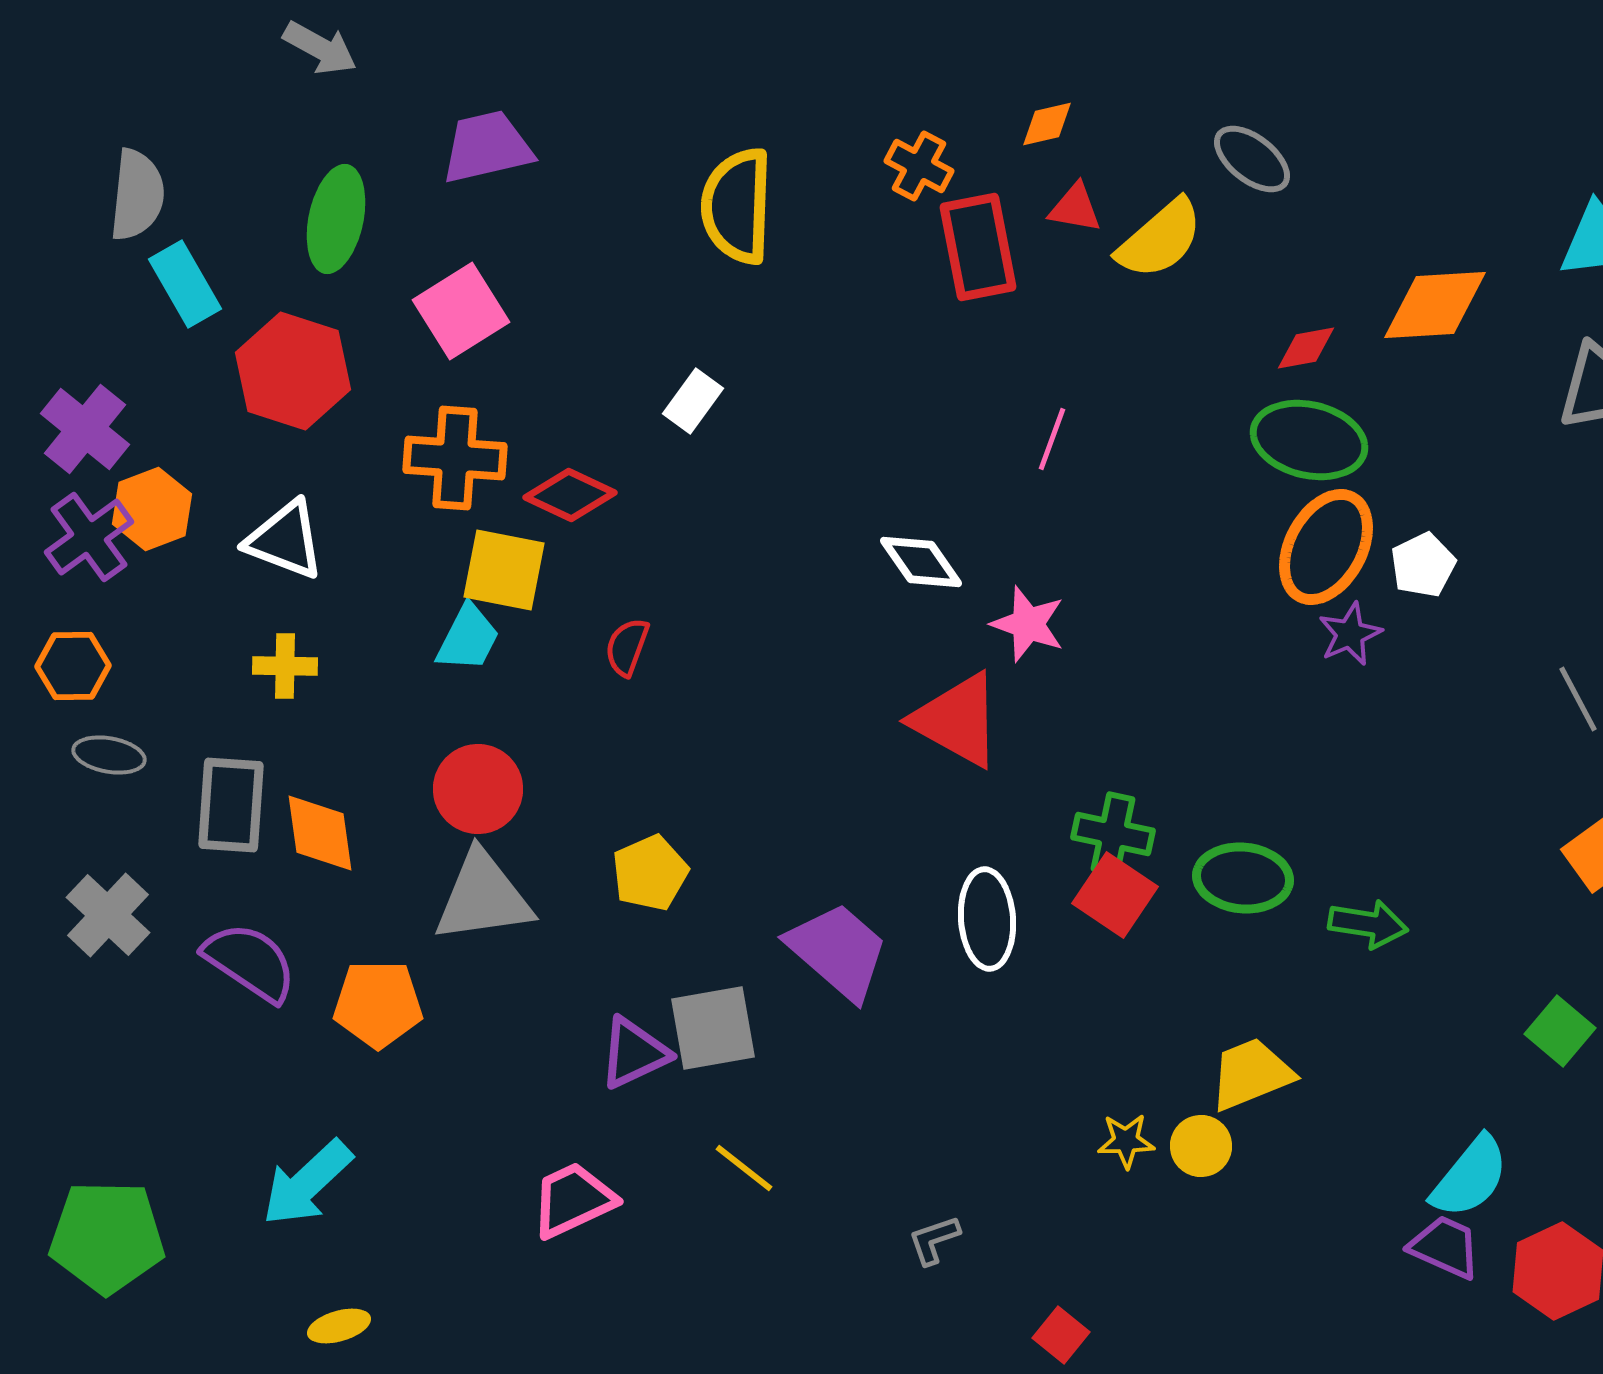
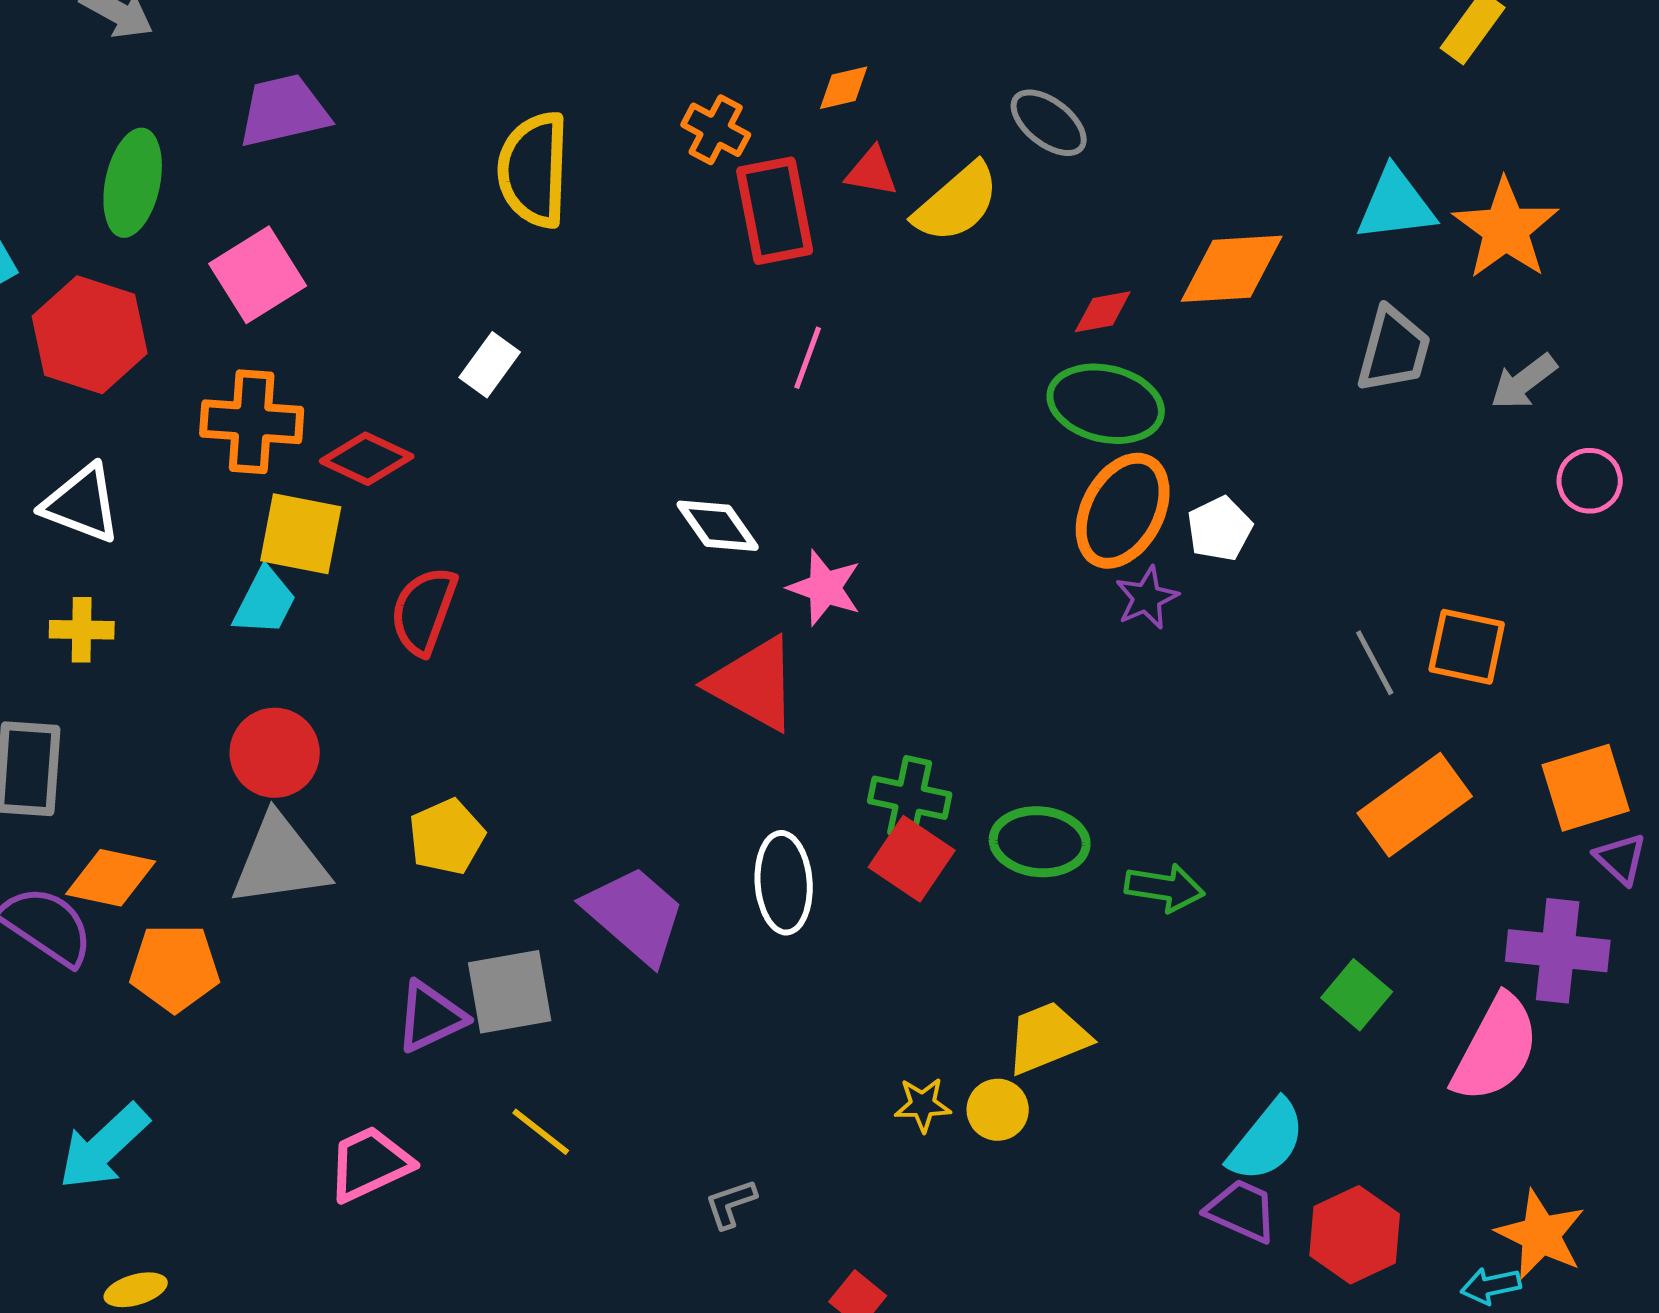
pink line: (1052, 439) -> (808, 358), moved
red semicircle: (627, 647) -> (424, 611), size x1.5
orange diamond: (320, 833) -> (111, 878), moved, turned -70

